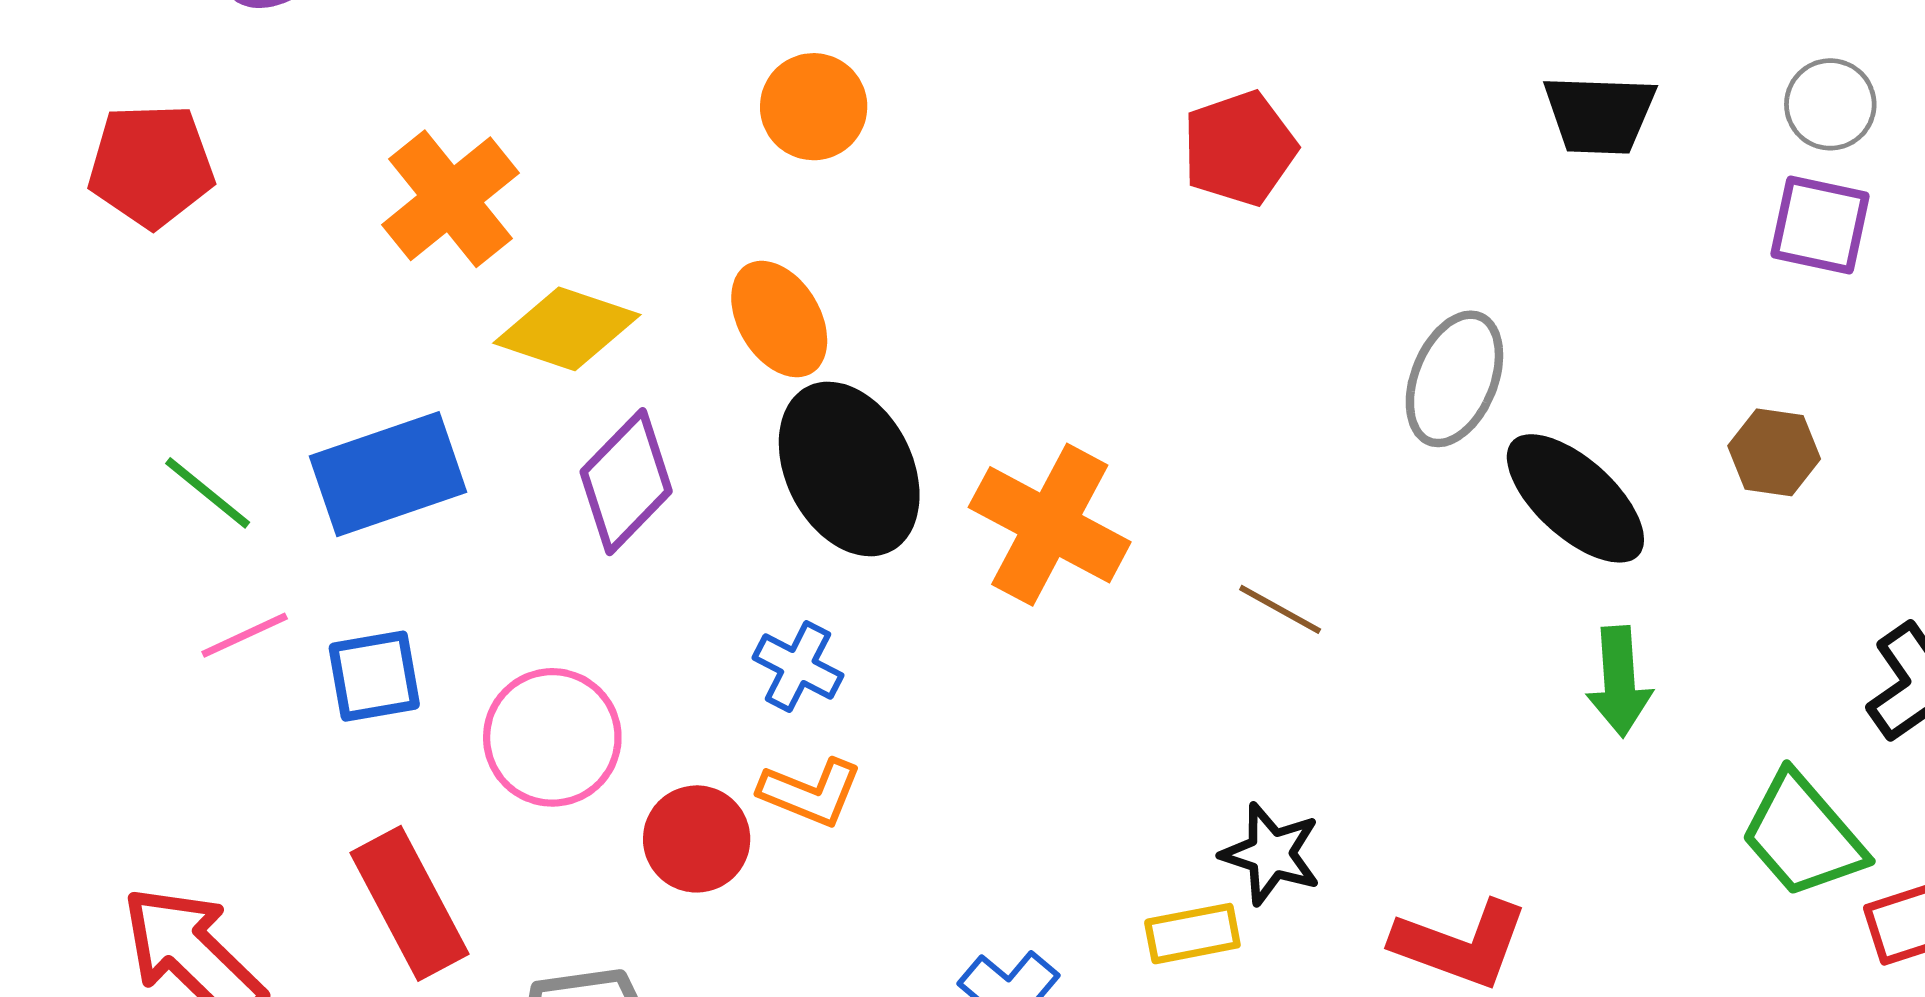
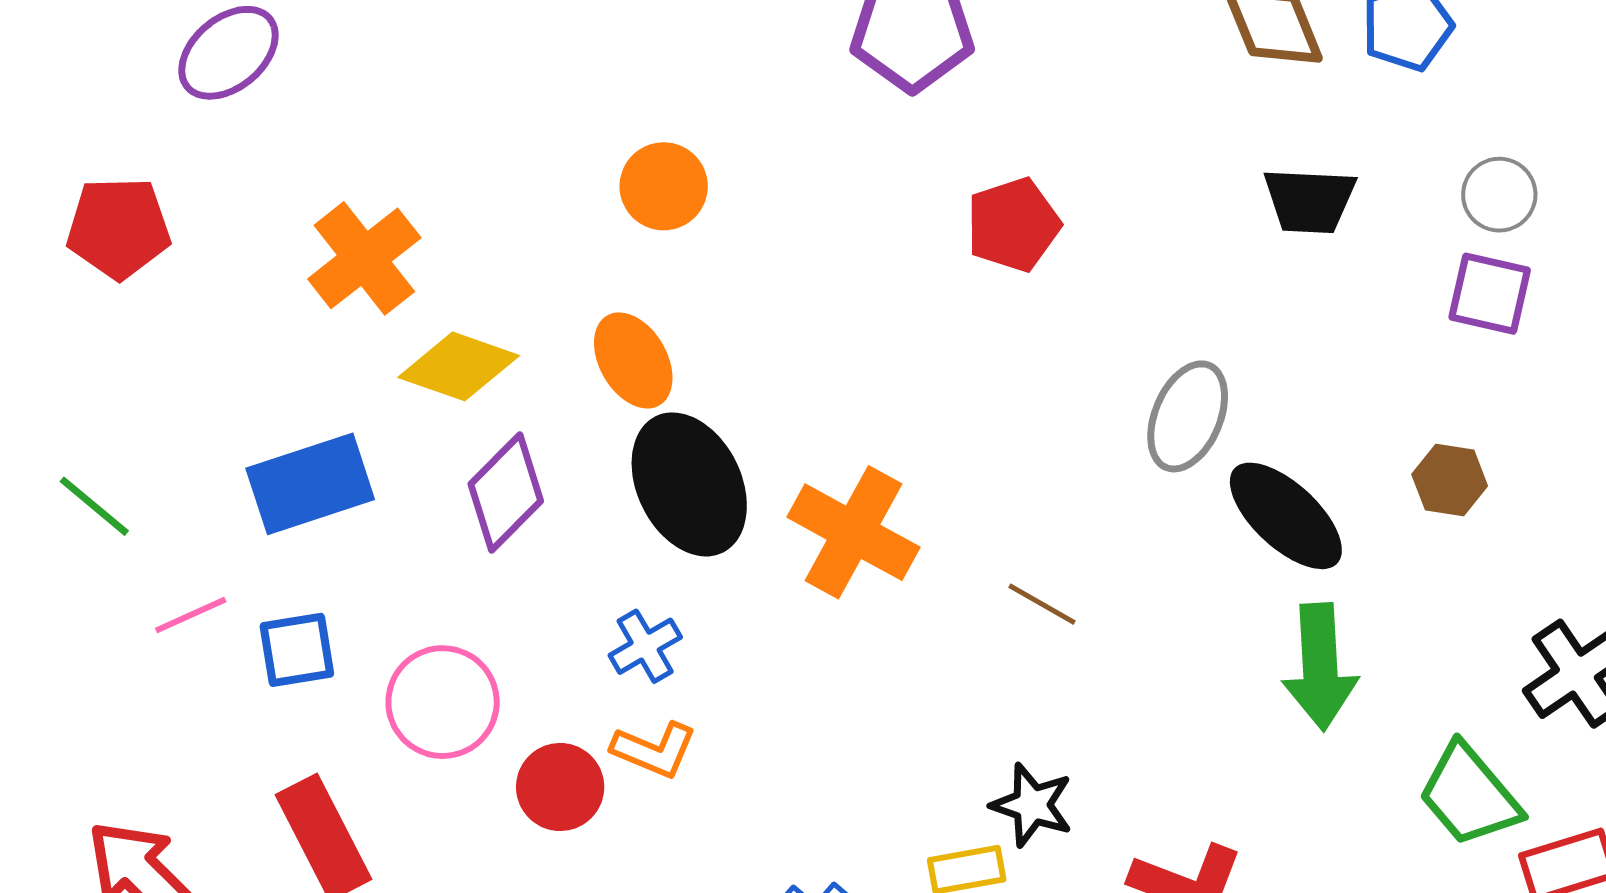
green line: (208, 493) -> (94, 506), moved
blue cross: (798, 666) -> (645, 646), turned 32
green arrow: (1619, 681) -> (1320, 667), size x1.4

